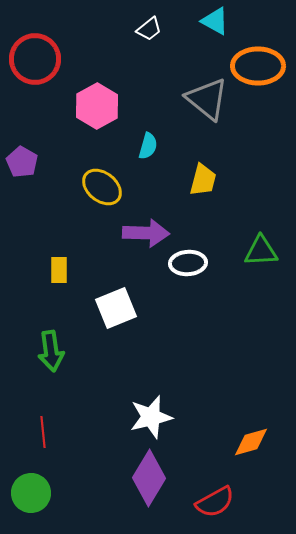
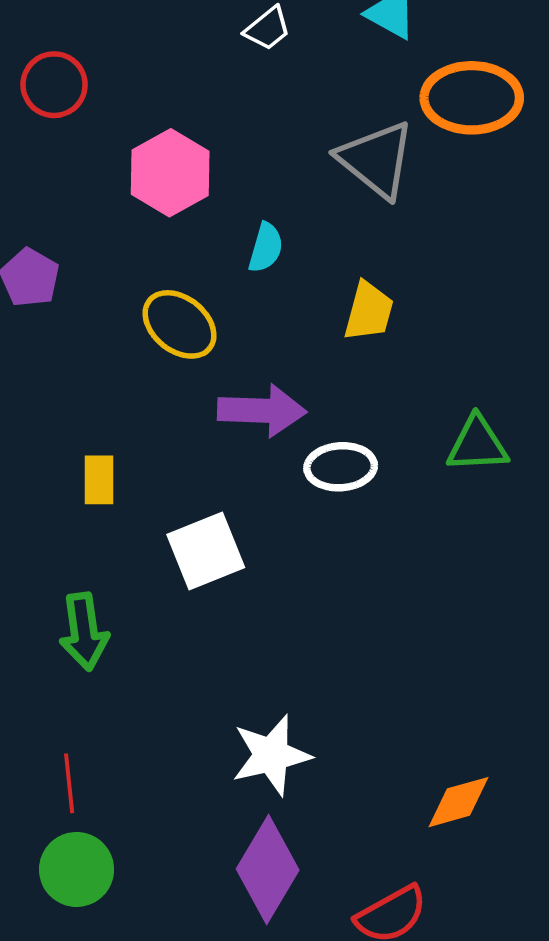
red circle: (35, 59) -> (54, 85), size x0.7
green circle: (31, 493) -> (77, 869), moved

